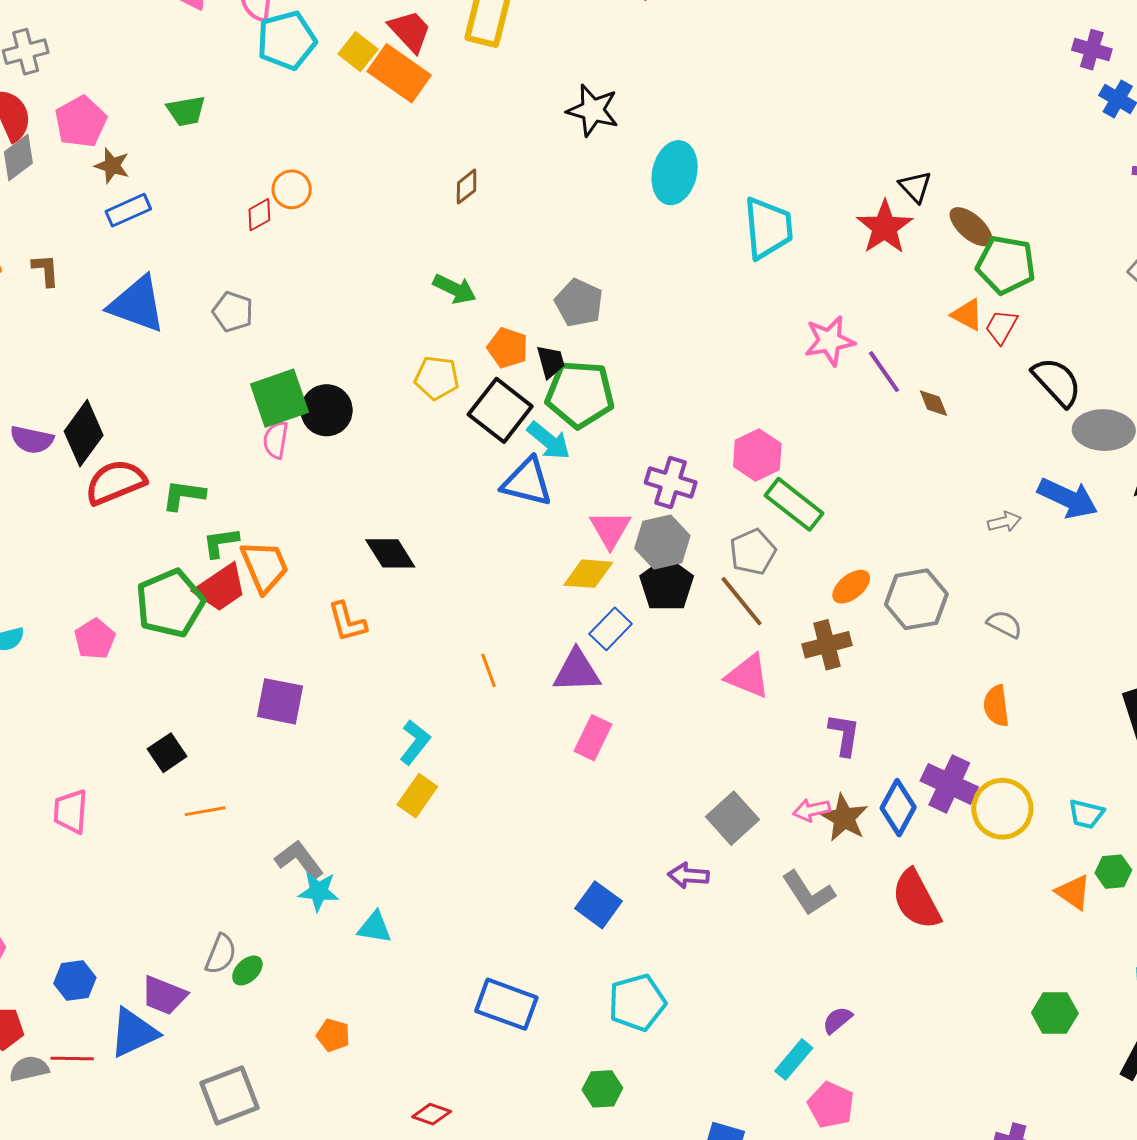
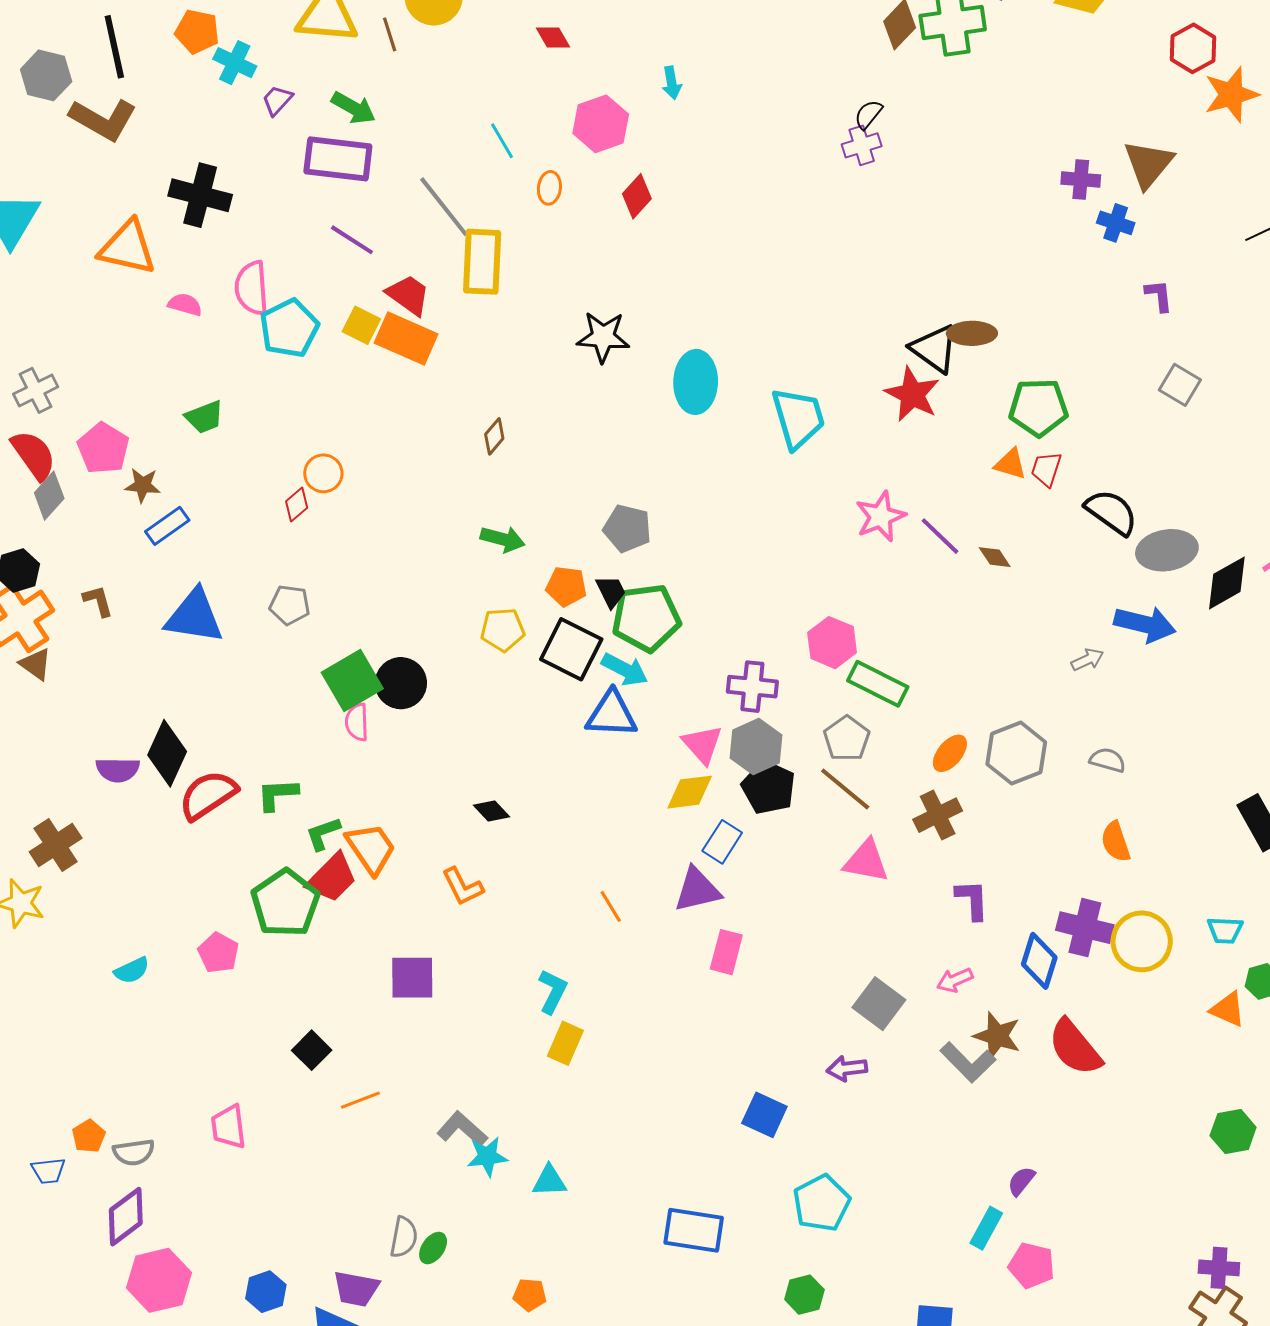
black triangle: (915, 187) -> (934, 349), size x1.5
brown ellipse: (971, 227) -> (972, 333), moved, turned -30
black diamond: (390, 553) -> (491, 811), size x0.7
brown star: (844, 818) -> (997, 1036), moved

